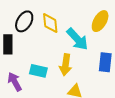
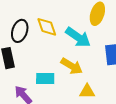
yellow arrow: (66, 65) -> (72, 66), turned -55

